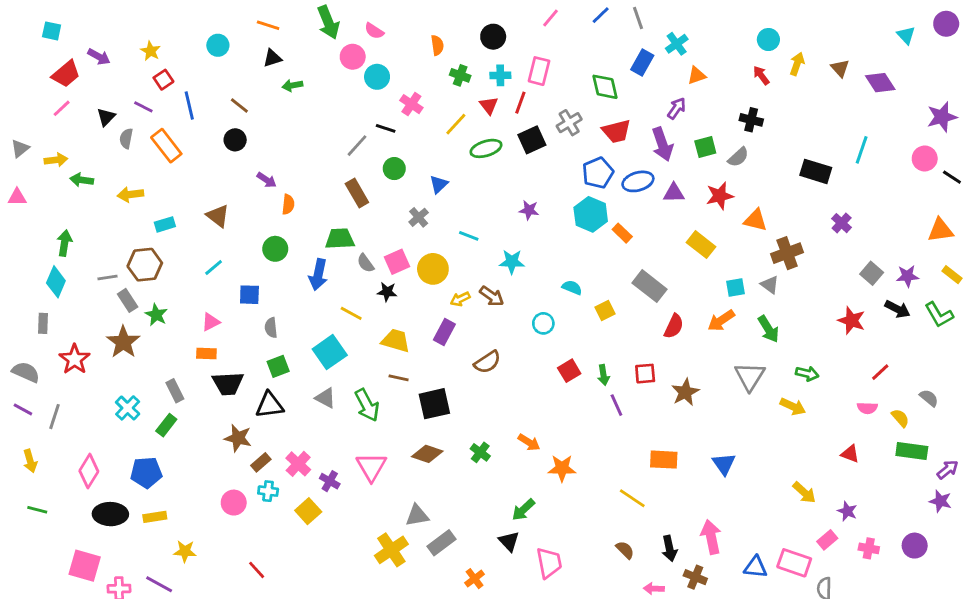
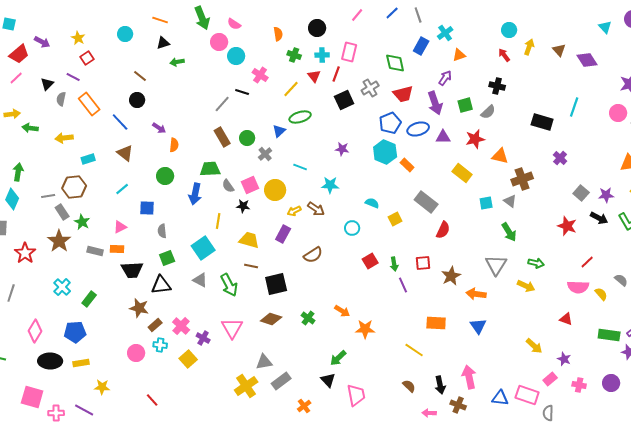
blue line: (189, 105) -> (120, 122), moved, turned -30
green ellipse: (486, 148) -> (300, 117), moved
green circle: (394, 169) -> (247, 138), moved
yellow line: (351, 313) -> (218, 221), turned 70
orange arrow: (721, 321) -> (476, 294), moved, turned 42
gray rectangle: (175, 391) -> (95, 251), moved, turned -49
pink semicircle: (867, 408) -> (578, 287), size x1.5
green rectangle: (912, 451) -> (609, 335), moved

